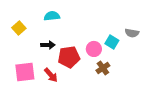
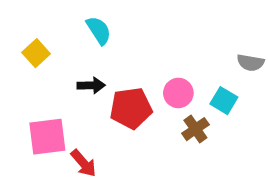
cyan semicircle: (52, 16) -> (99, 30), turned 63
cyan square: (112, 42) -> (224, 101), moved
red arrow: (51, 75) -> (83, 163), moved

